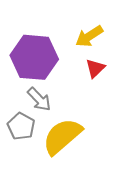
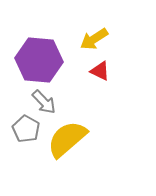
red triangle: (95, 68) -> (100, 71), turned -50

